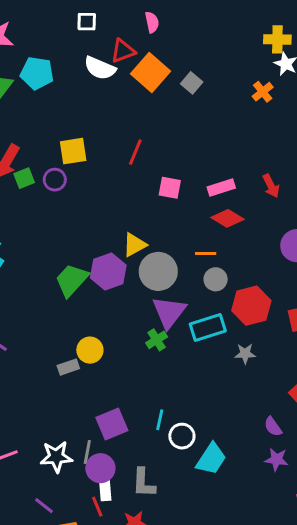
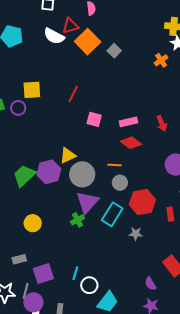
cyan rectangle: (208, 327) -> (112, 214), turned -45
gray rectangle: (68, 367) -> (19, 259), moved

